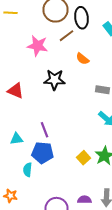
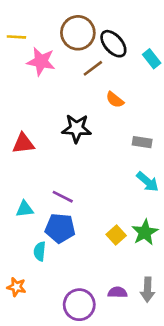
black ellipse: (82, 18) -> (113, 44), turned -35
pink star: (38, 46) -> (41, 61), moved
red triangle: (16, 91) -> (23, 143), turned -30
purple line: (44, 130) -> (63, 197), turned -42

